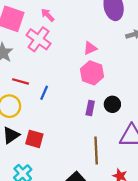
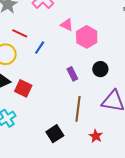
pink triangle: (90, 48) -> (67, 25), moved, turned 40
purple rectangle: (90, 108) -> (72, 74), moved, turned -48

